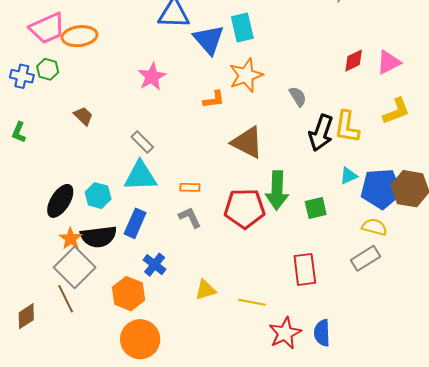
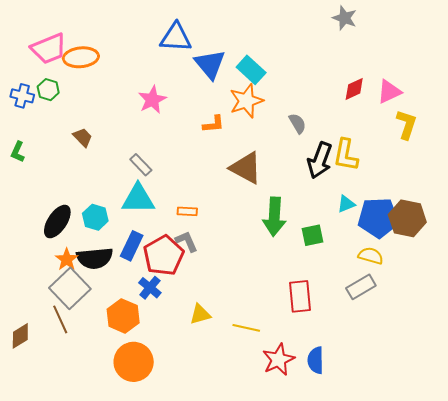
cyan rectangle: (242, 27) -> (251, 70), moved, turned -36
yellow L-shape: (396, 111) -> (407, 124), moved, turned -52
red pentagon: (245, 208) -> (164, 256), moved, turned -30

